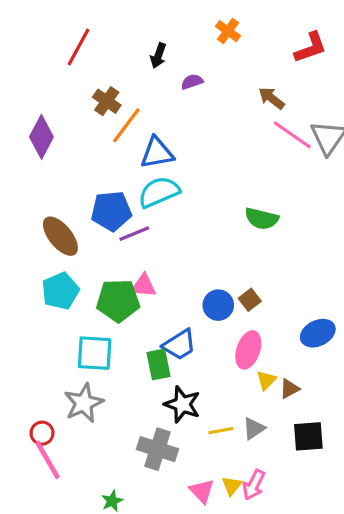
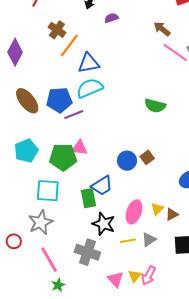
brown ellipse: (60, 236) -> (27, 101), moved
pink ellipse: (248, 350) -> (134, 212), moved
pink line: (47, 460) -> (49, 260), moved

